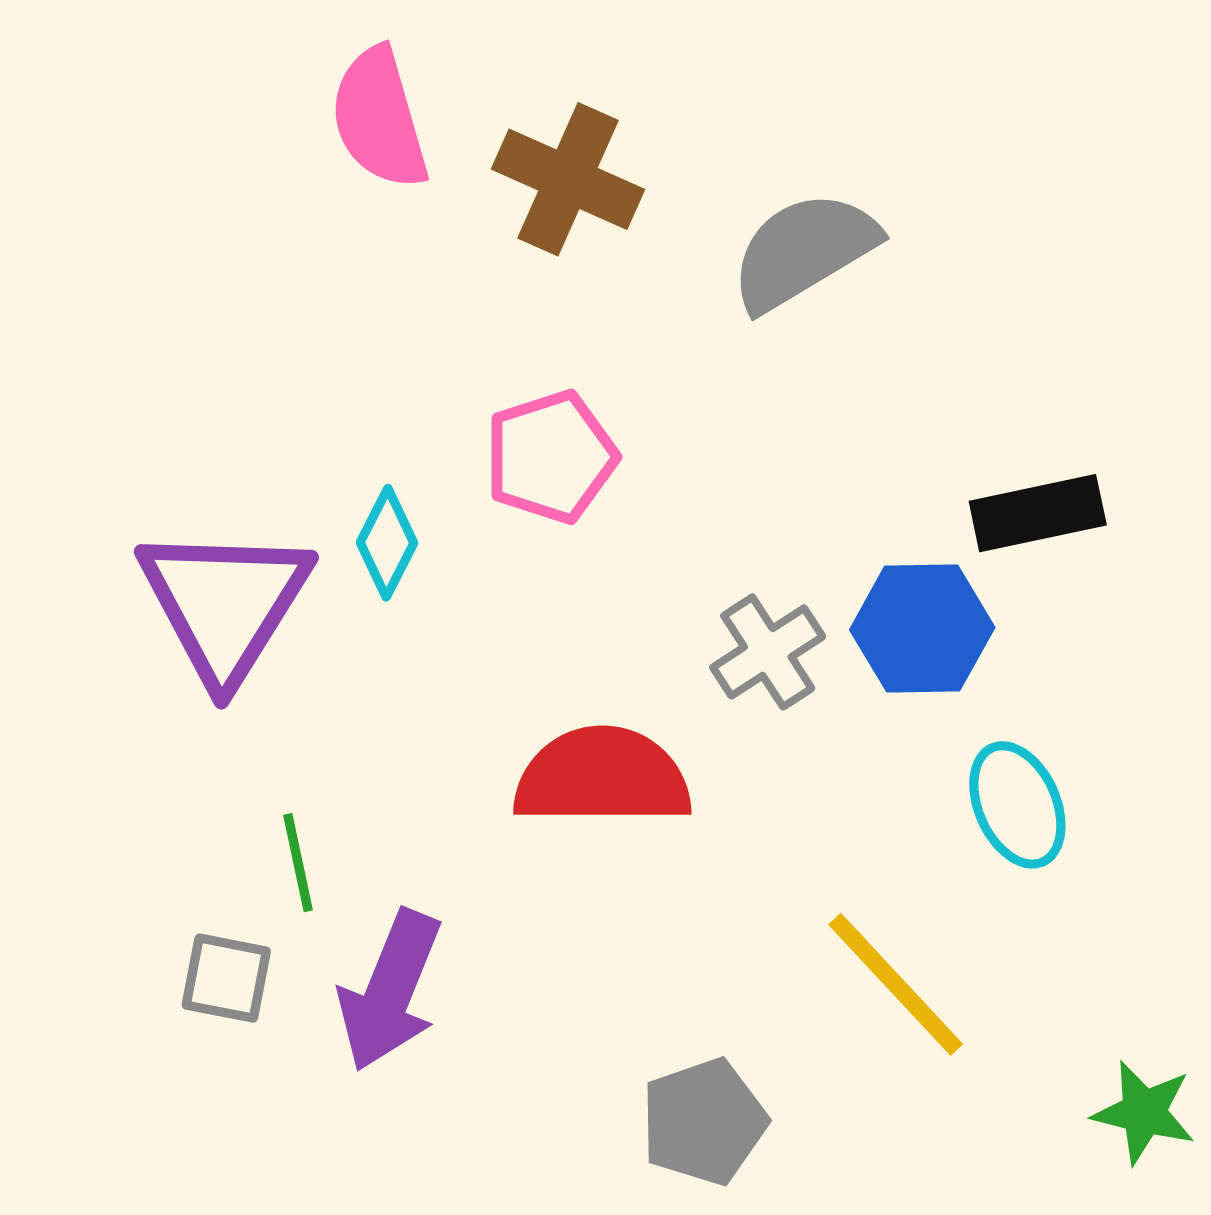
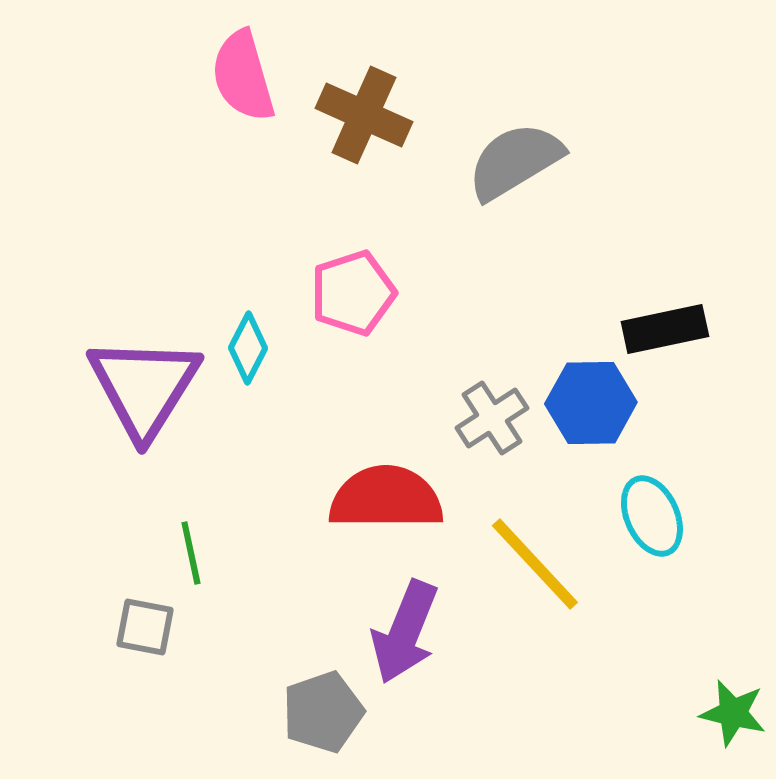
yellow line: (896, 984) -> (535, 564), moved
purple arrow: (390, 991) -> (405, 632), moved
gray pentagon: (704, 1122) -> (323, 712), moved

